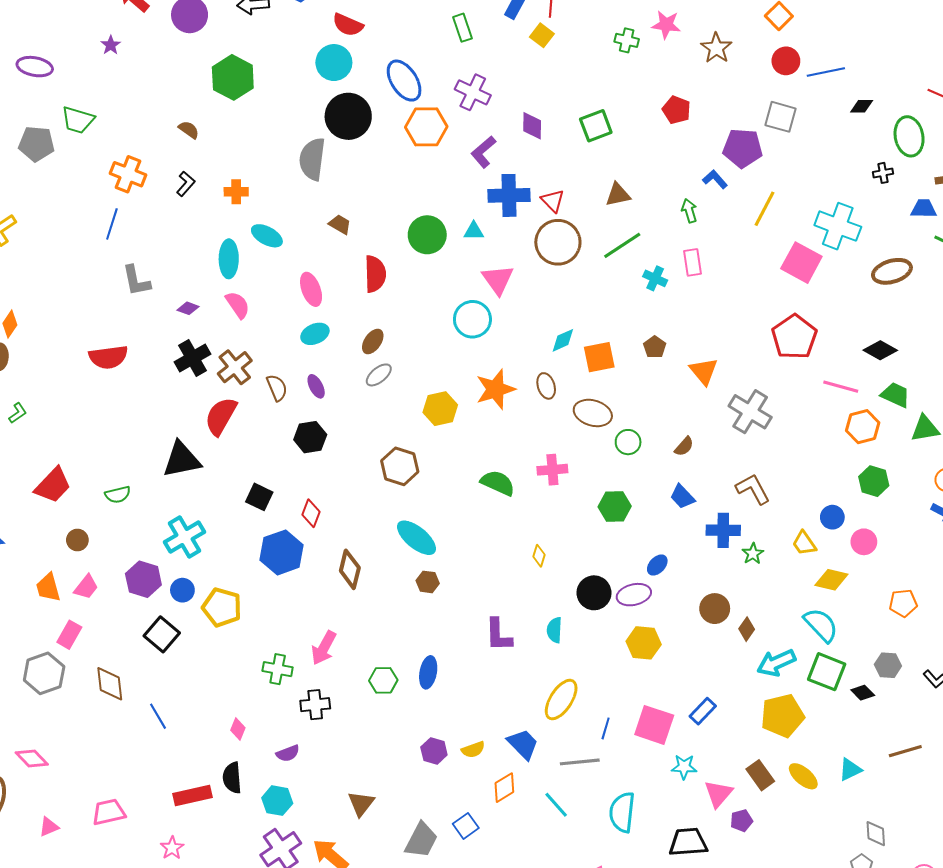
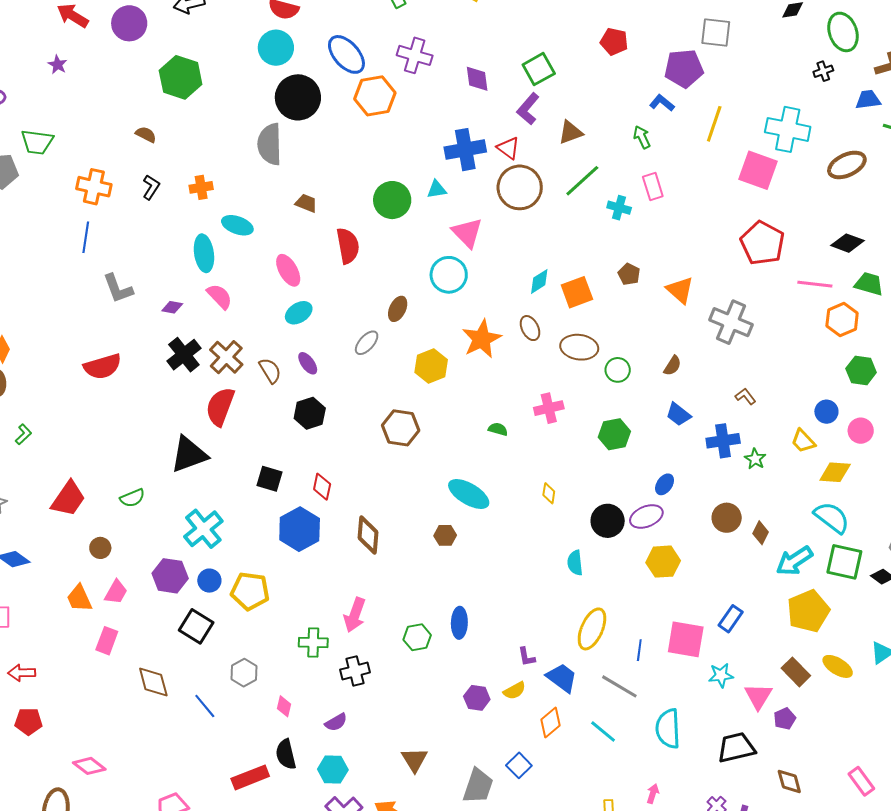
purple L-shape: (483, 152) -> (528, 109), moved
brown ellipse: (373, 341) -> (398, 309), moved
green semicircle: (498, 483) -> (498, 429), size x0.6
brown L-shape: (753, 489) -> (745, 396), size x0.6
cyan ellipse: (417, 538) -> (469, 494), moved
purple L-shape: (499, 635) -> (526, 657), moved, size x0.6
gray hexagon: (44, 673) -> (244, 673), moved, size x0.7
gray line: (580, 762) -> (619, 686), turned 45

